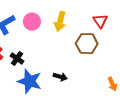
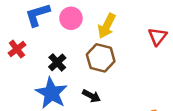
brown hexagon: (87, 44) -> (101, 58), moved
black cross: (17, 58) -> (57, 62), moved

